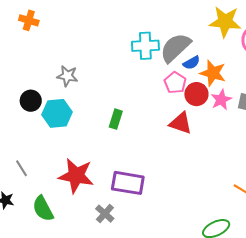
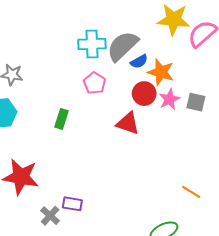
pink pentagon: (175, 83) -> (95, 83), moved
purple rectangle: (128, 183) -> (72, 204), moved, size x0.6

